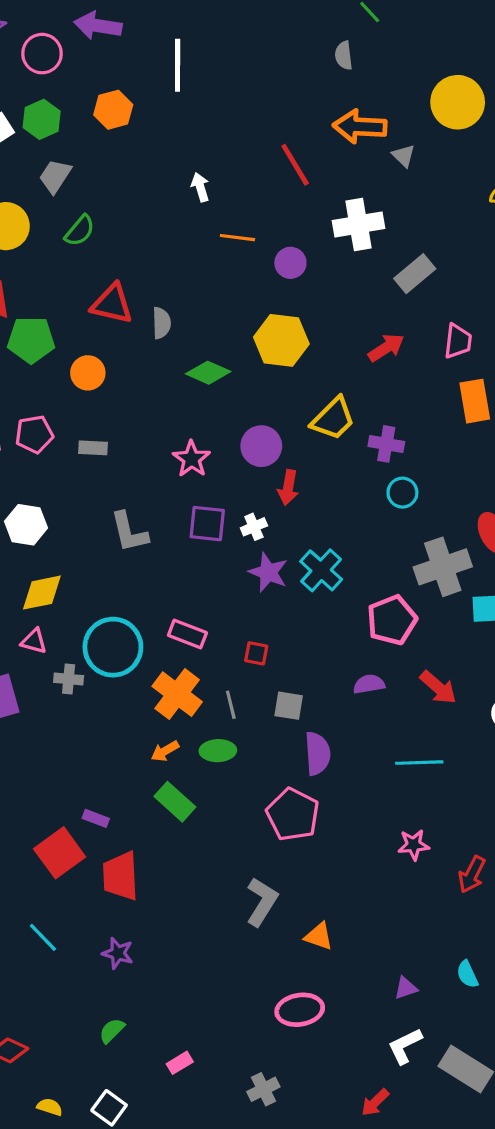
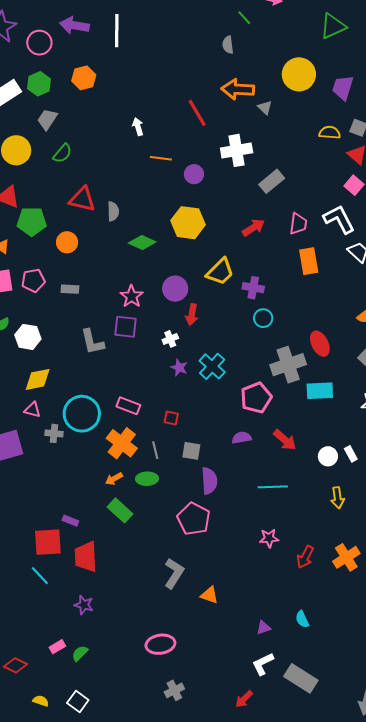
white line: (178, 65) -> (117, 31), moved
purple square: (207, 524) -> (125, 327), moved
purple star: (268, 572) -> (179, 367), size x0.7
red square: (60, 853) -> (48, 542), turned 32
cyan line: (43, 937) -> (40, 576), moved
pink ellipse: (300, 1010) -> (160, 644), moved
pink rectangle: (180, 1063) -> (57, 647), moved

